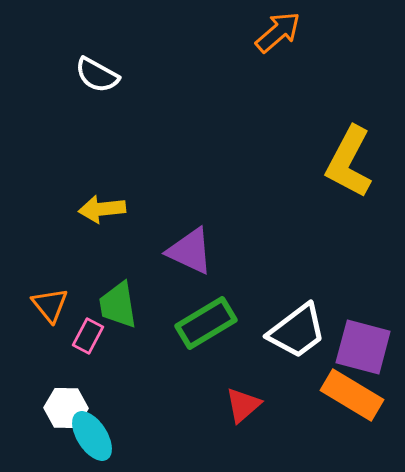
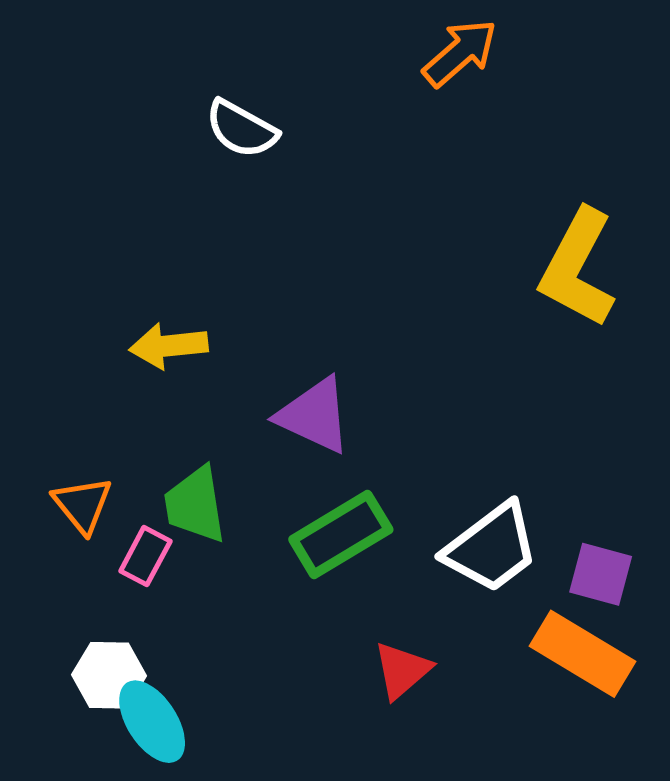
white semicircle: (97, 75) -> (241, 129), moved
purple square: (363, 347) -> (601, 574), size x0.7

